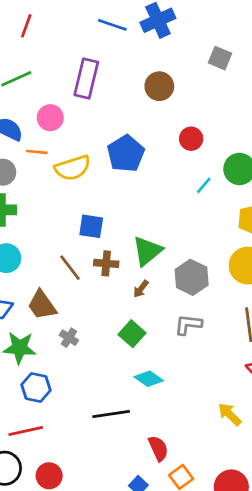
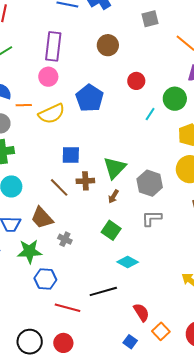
gray square: (220, 58) -> (150, 19), turned -30
pink circle: (50, 118) -> (48, 77), moved
red line: (26, 431) -> (68, 308), moved, turned 35

